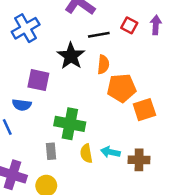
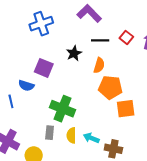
black star: (71, 56) -> (74, 53), size x0.7
gray rectangle: (51, 151) -> (50, 133), moved

